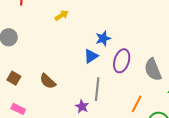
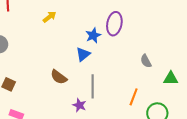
purple ellipse: (122, 61) -> (114, 24), moved
gray semicircle: (153, 70) -> (146, 61), size x0.6
brown semicircle: (48, 81) -> (59, 77), moved

